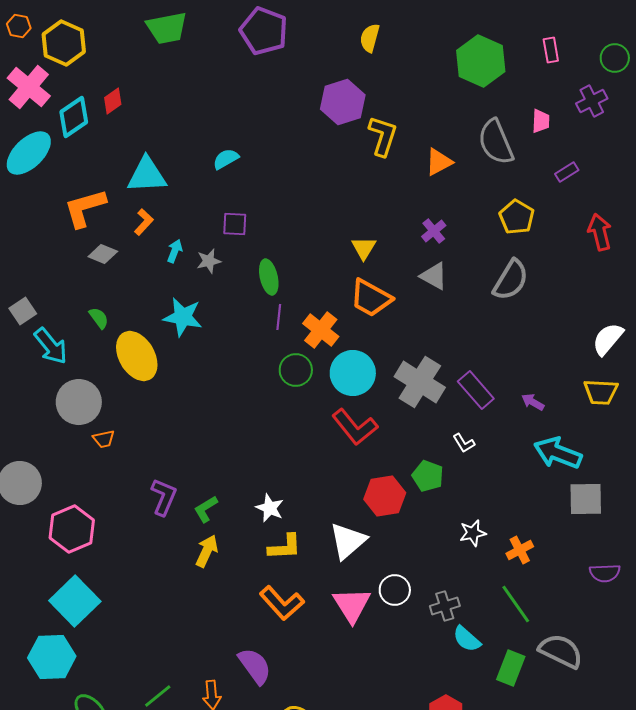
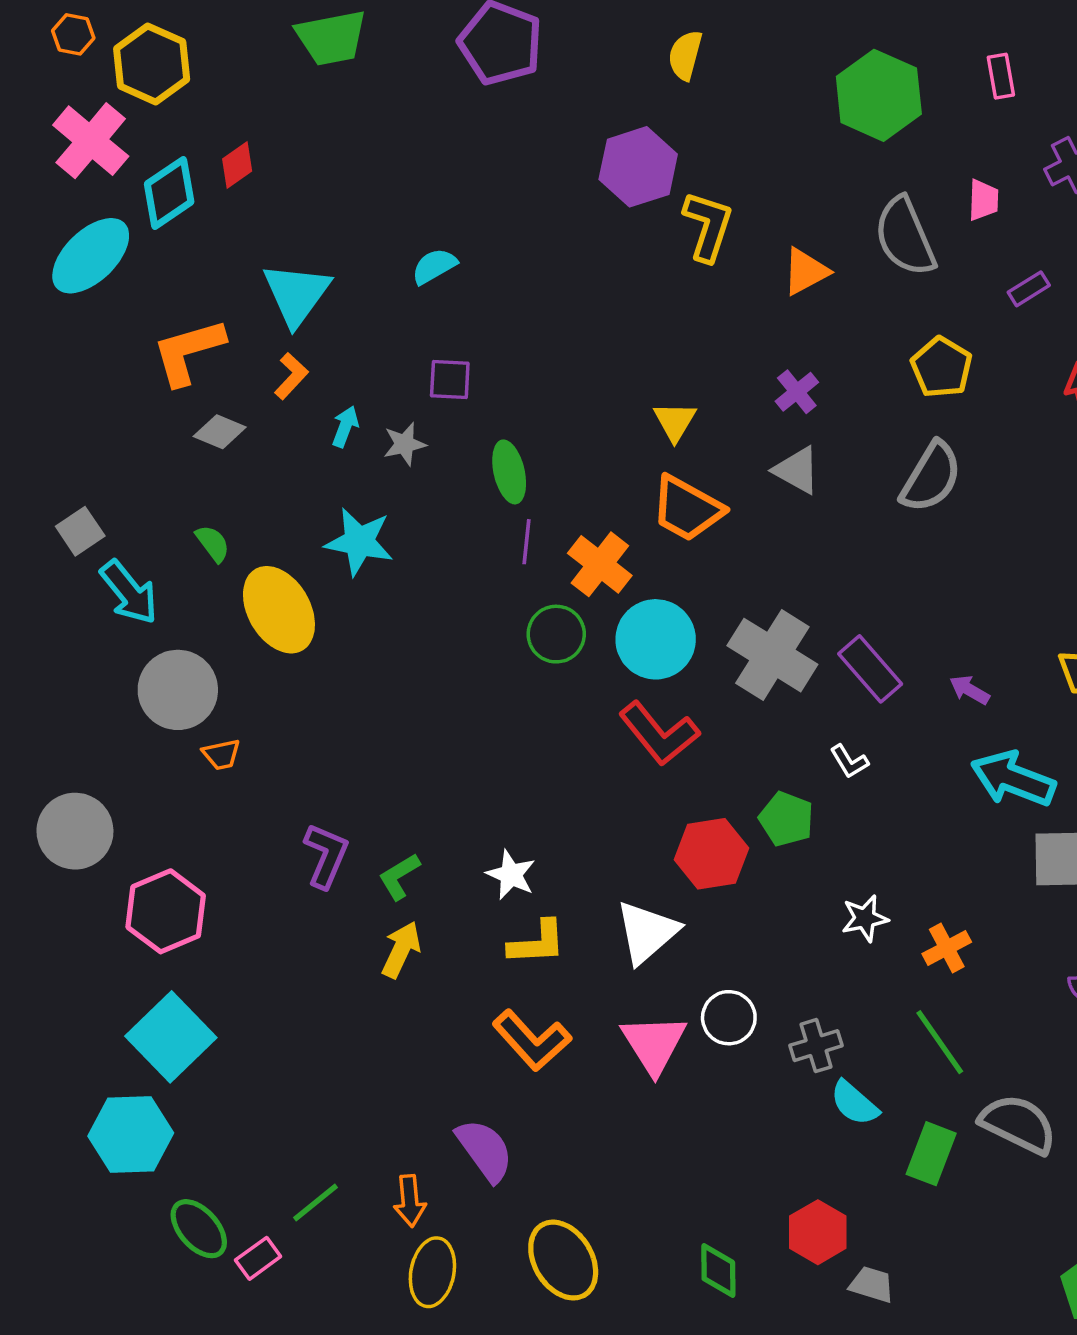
cyan triangle: (147, 175) -> (296, 294), turned -51

